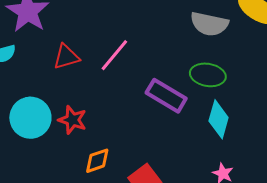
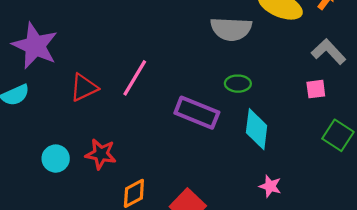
green ellipse: (208, 75) -> (238, 84), size x0.7
cyan circle: (30, 118) -> (56, 159), size x0.6

